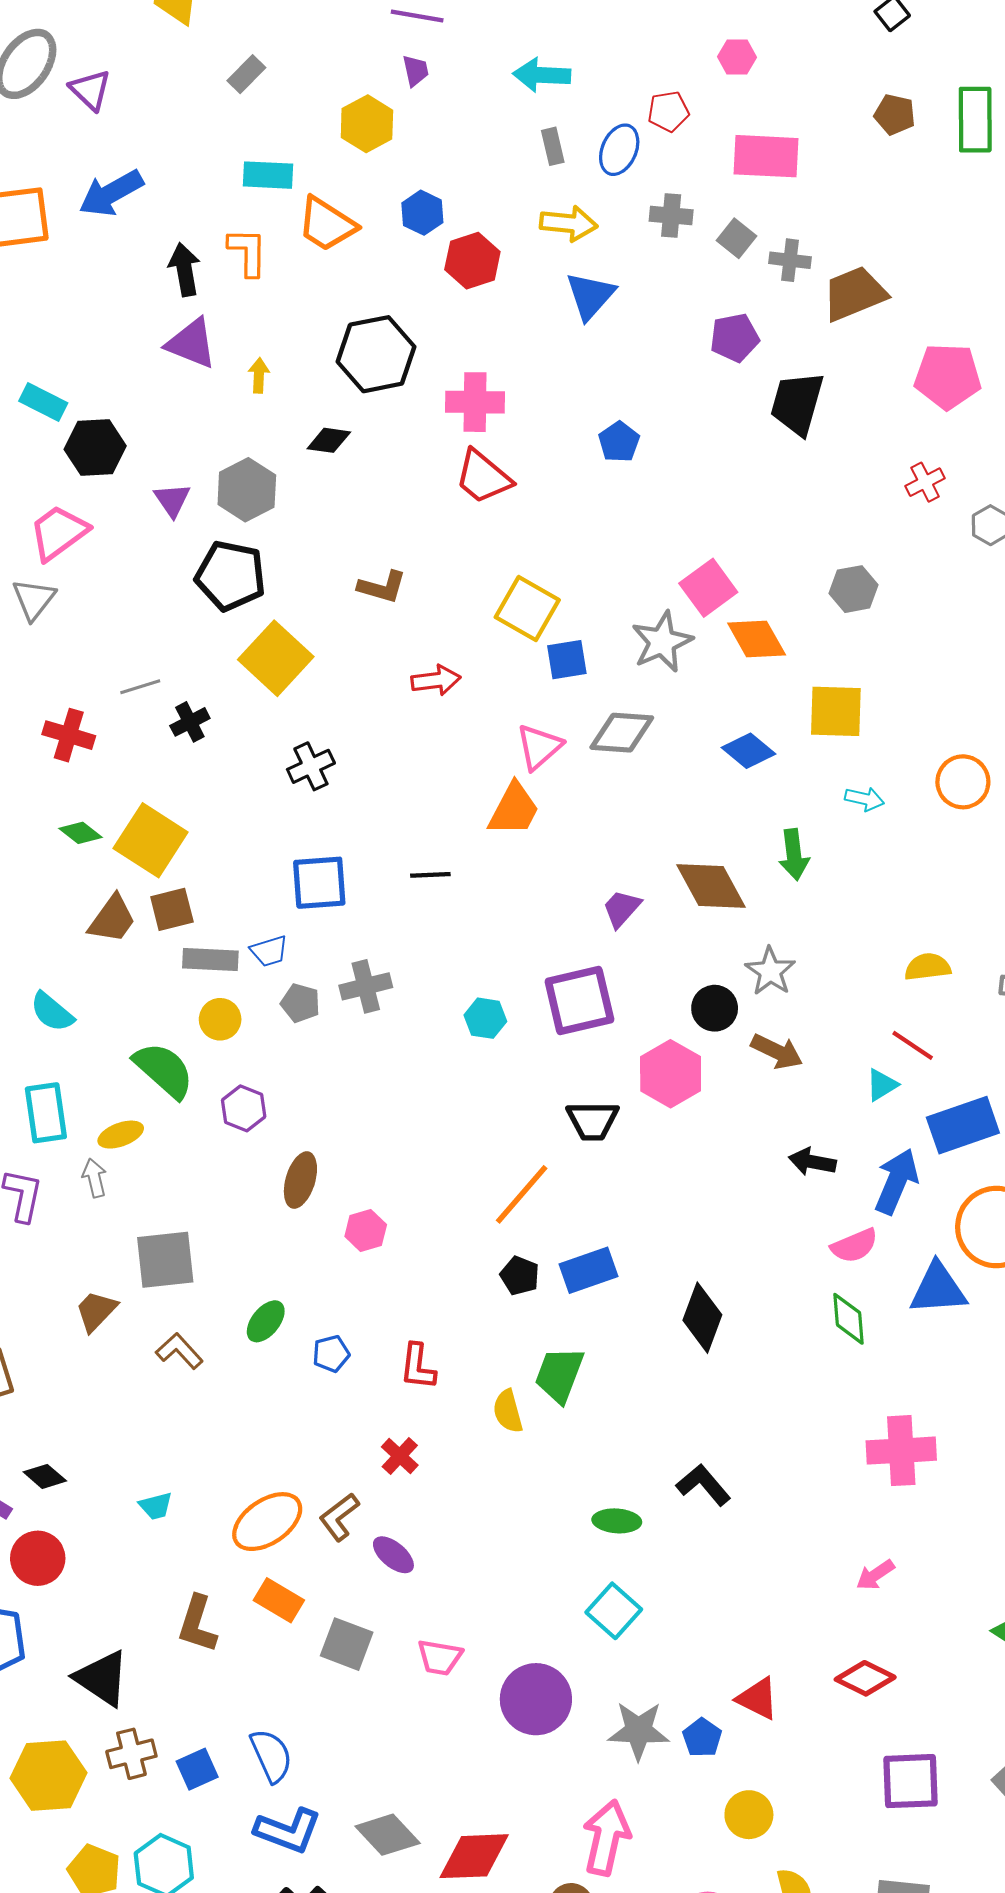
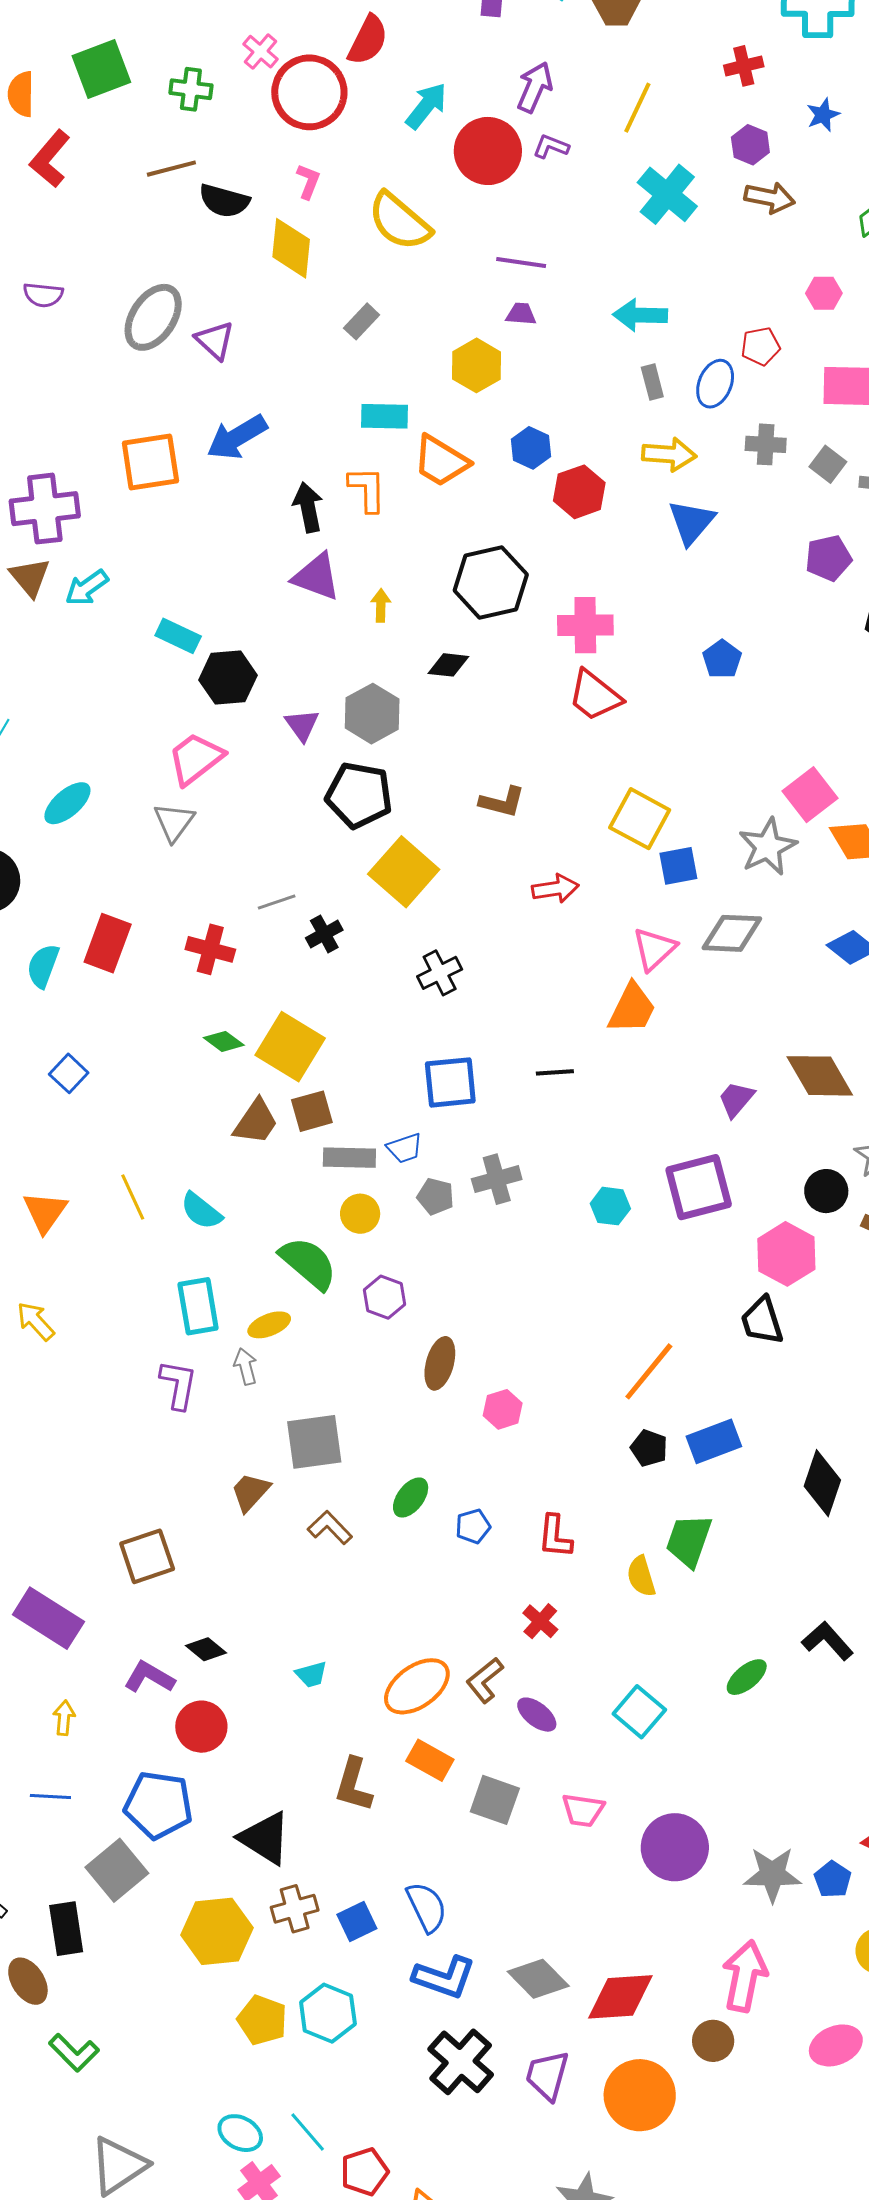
purple trapezoid: (416, 71) -> (521, 314), turned -72
black trapezoid: (592, 1121) -> (762, 1321), moved, turned 74
green ellipse: (617, 1521) -> (747, 1677), turned -42
cyan square: (614, 1611) -> (639, 1712), moved

